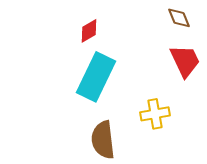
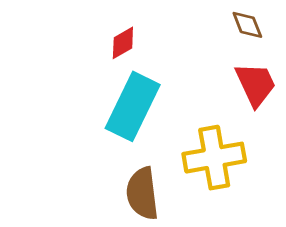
yellow cross: (155, 114) -> (214, 158), size x1.5

